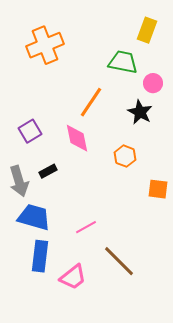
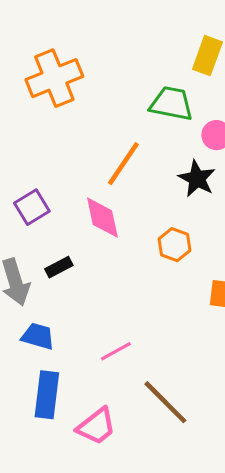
blue trapezoid: (34, 217) -> (38, 336), size x0.7

